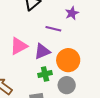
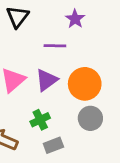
green cross: (45, 74) -> (40, 120), moved

